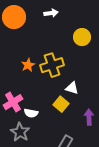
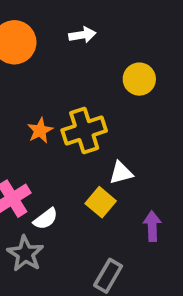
white triangle: (72, 88) -> (121, 173), turned -32
white semicircle: (31, 113) -> (46, 219), turned -48

